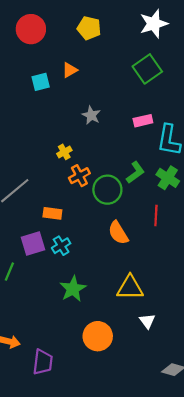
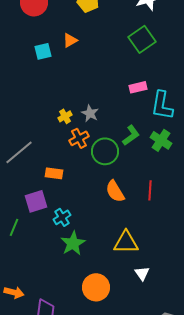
gray star: (91, 115) -> (90, 113), moved
red line: (156, 216) -> (150, 190), moved
cyan cross: (61, 246) -> (62, 217), moved

